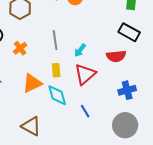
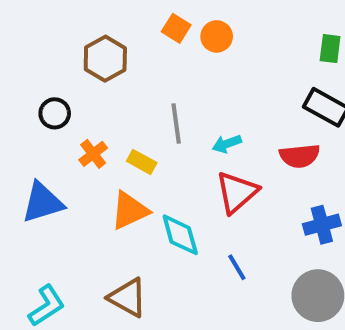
orange cross: (20, 48) -> (93, 154), moved
cyan arrow: (80, 50) -> (227, 144), turned 32
yellow rectangle: (56, 70) -> (142, 162), moved, turned -56

